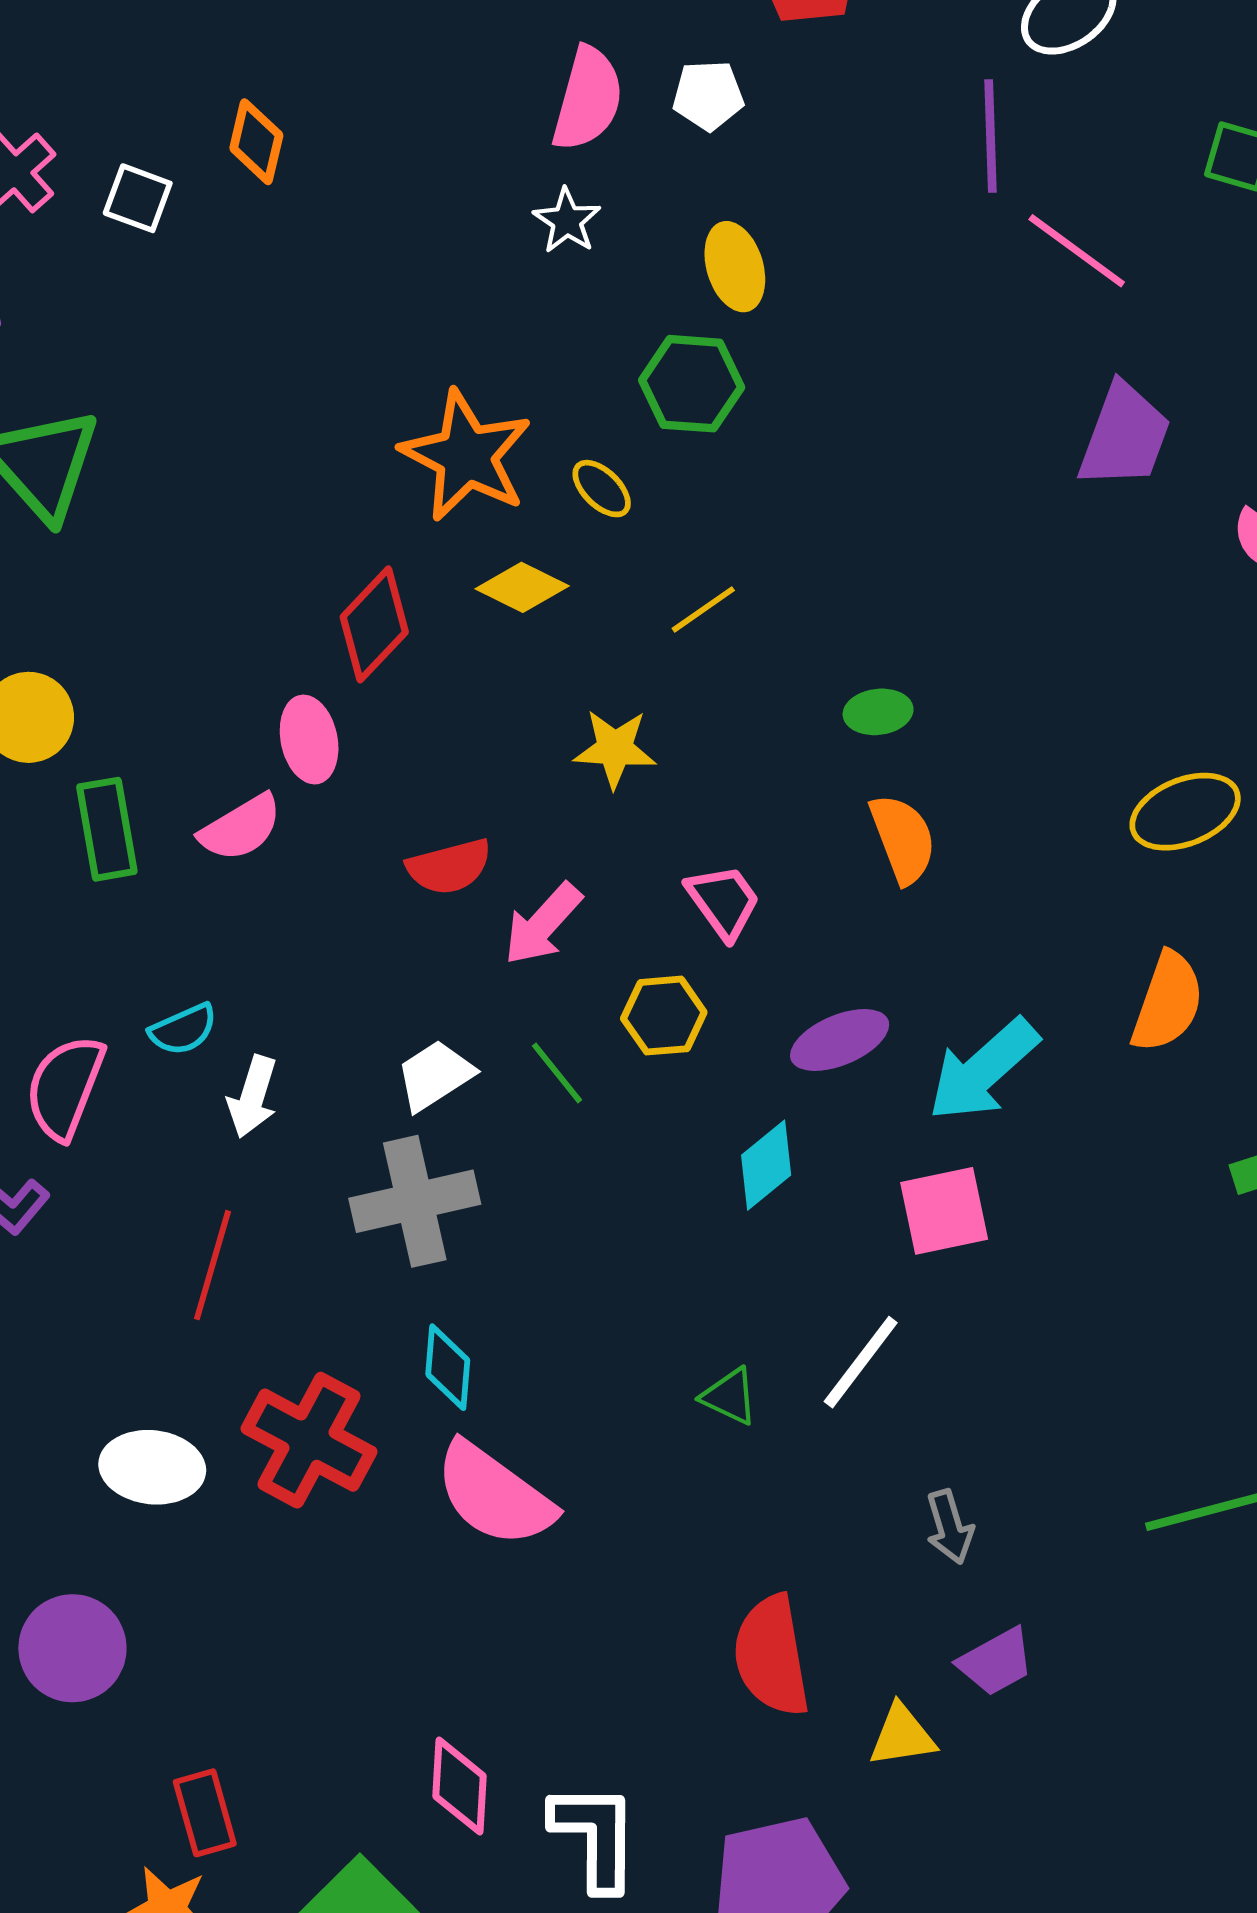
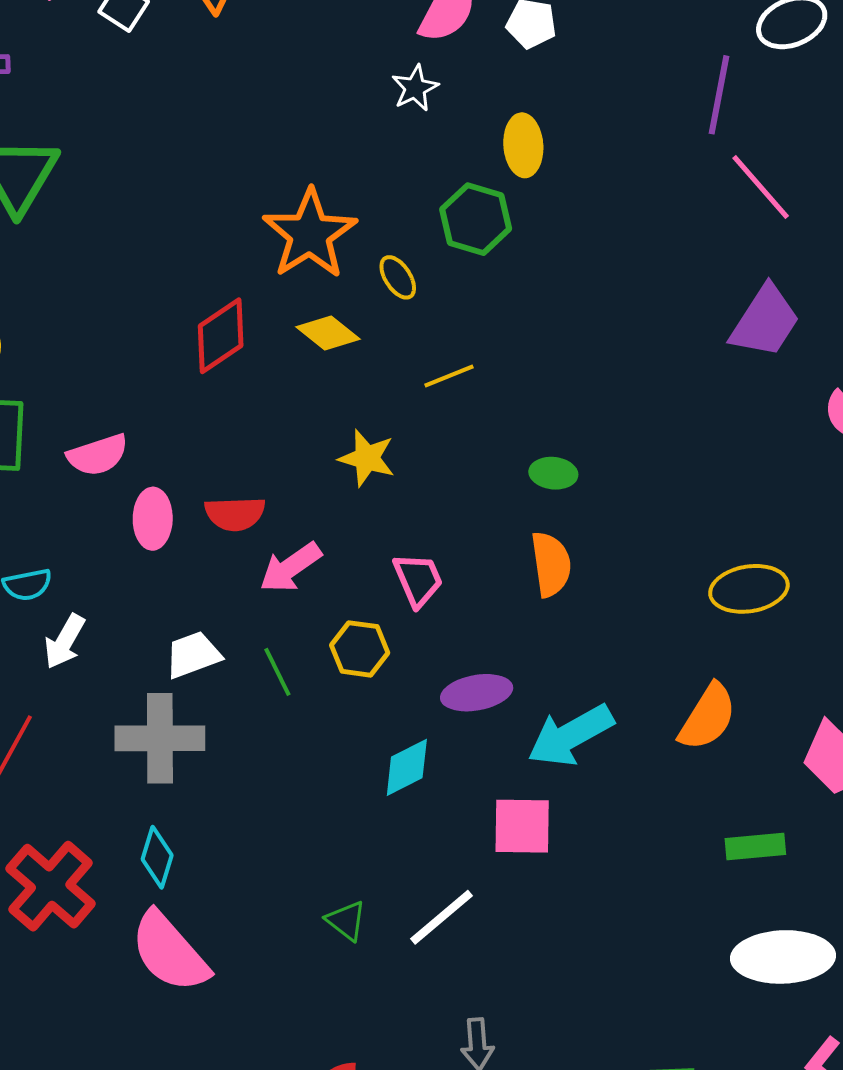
pink ellipse: (309, 740) -> (153, 519), moved

